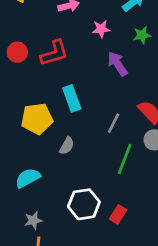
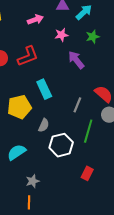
white hexagon: (84, 204) -> (61, 145), moved
gray star: (33, 220) -> (33, 181), moved

